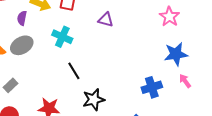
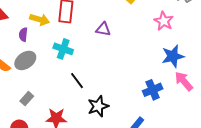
pink arrow: (185, 81) -> (184, 81), size x1.5
gray rectangle: (10, 85) -> (27, 99), moved

